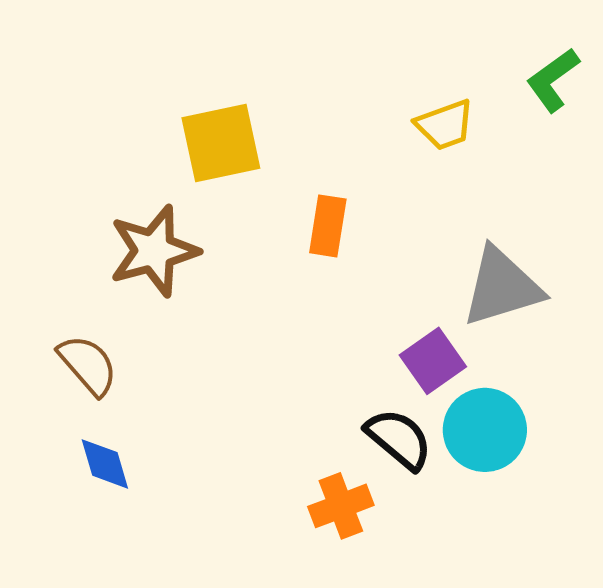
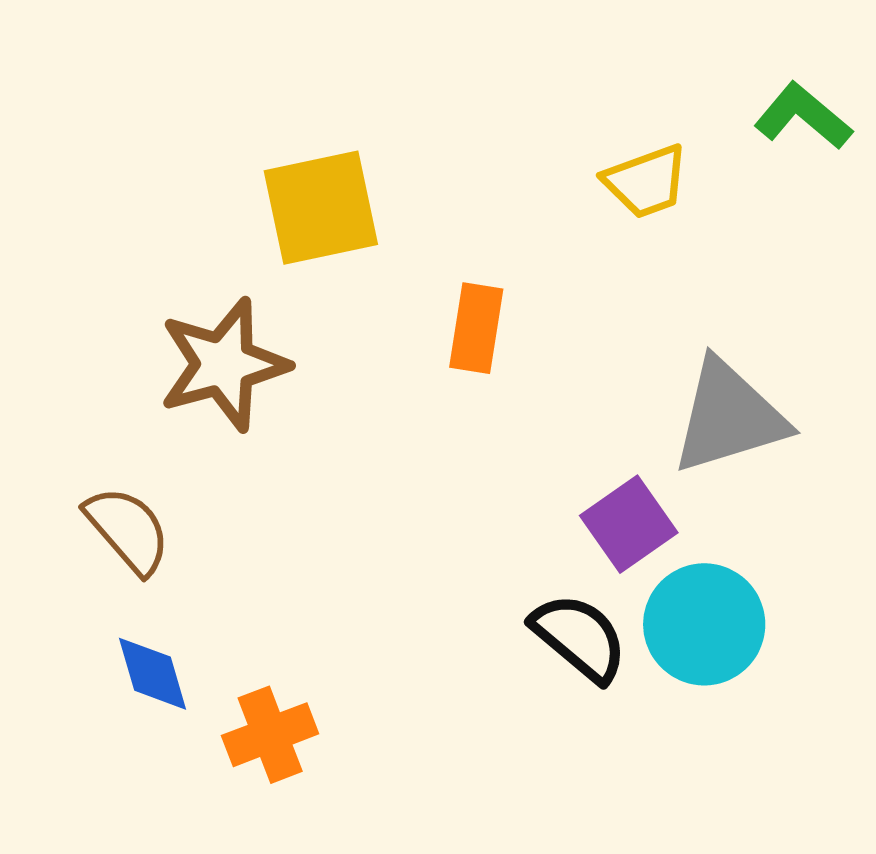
green L-shape: (553, 80) -> (803, 116), turned 76
orange cross: (341, 506) -> (270, 735), moved

